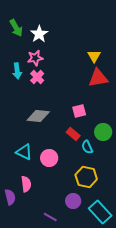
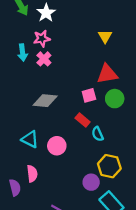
red triangle: (98, 78) -> (107, 74), moved
green circle: (103, 132) -> (115, 99), moved
yellow hexagon: (86, 177) -> (109, 166), moved
purple circle: (73, 201) -> (91, 182), moved

